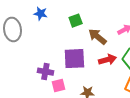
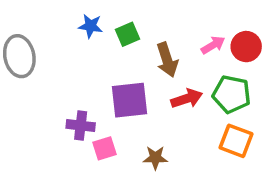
blue star: (41, 14) -> (91, 26), moved
brown arrow: (97, 37) -> (167, 60), turned -144

